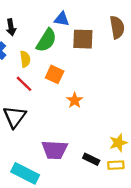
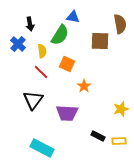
brown square: (83, 39) -> (100, 41), moved
yellow star: (118, 143) -> (121, 109), moved
purple trapezoid: (55, 150) -> (67, 113), moved

